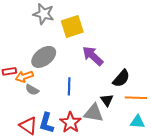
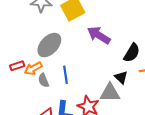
blue line: (69, 86) -> (65, 75), moved
gray semicircle: (32, 90) -> (43, 80), turned 48

